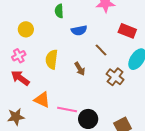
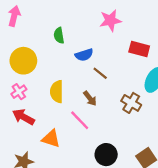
yellow circle: (26, 29) -> (23, 61), size x1.5
brown line: (101, 50) -> (100, 73), moved
pink line: (67, 110) -> (80, 120), moved, turned 42

